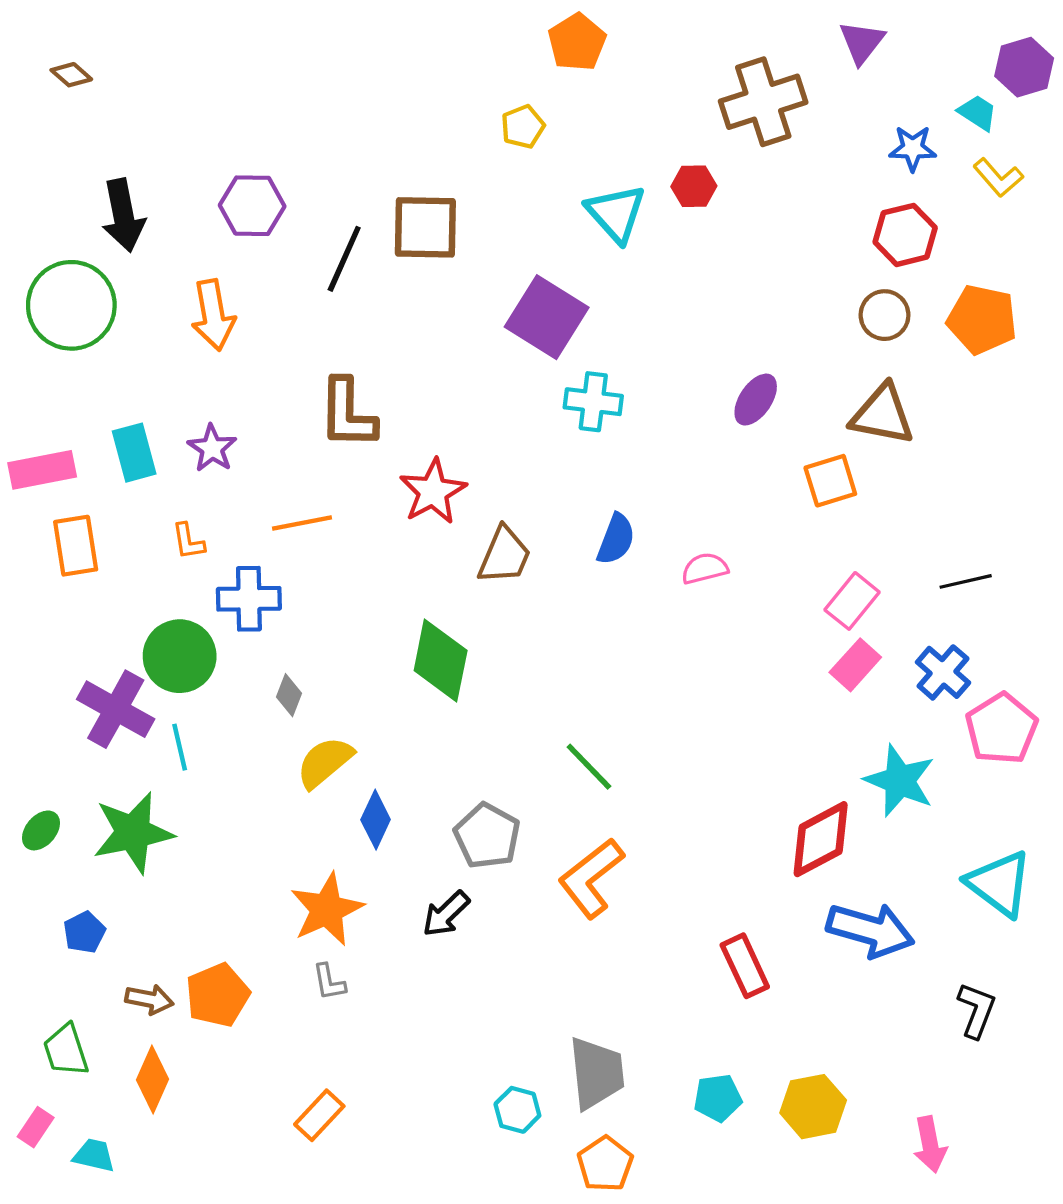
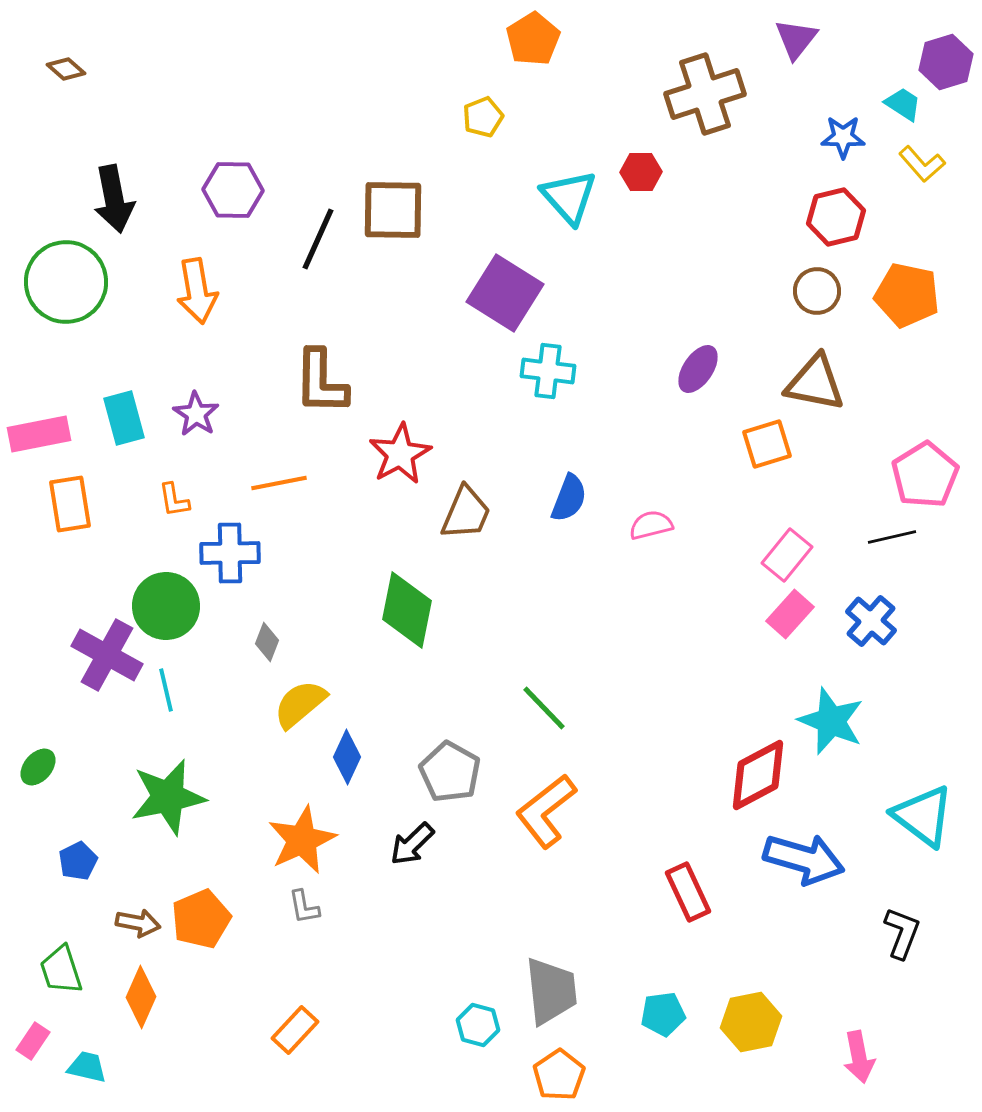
pink pentagon: (1001, 729) -> (925, 475), moved
green star: (133, 833) -> (168, 797), moved

